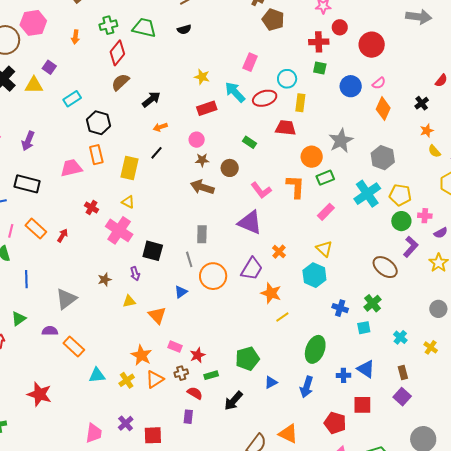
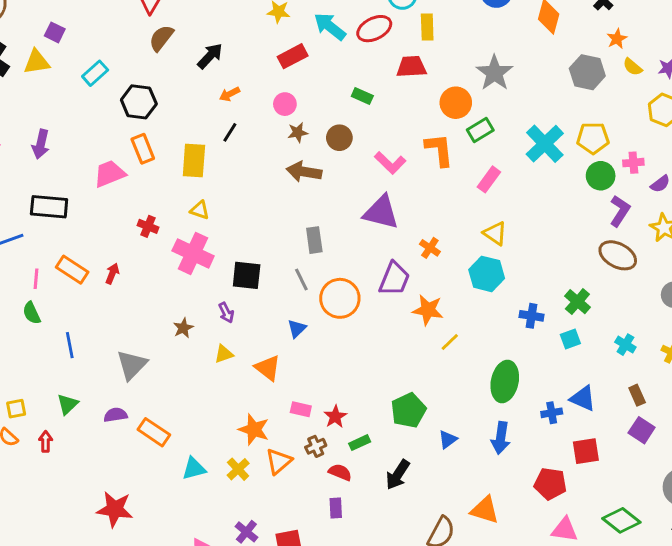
gray hexagon: (383, 158) -> (587, 72), moved
brown ellipse: (385, 267) -> (618, 255), moved

